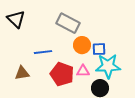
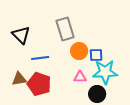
black triangle: (16, 19) -> (21, 35), moved
gray rectangle: (68, 23) -> (65, 29), turned 45
red pentagon: (62, 74) -> (39, 84), moved

